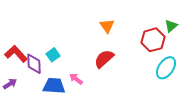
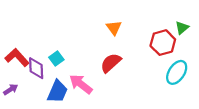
pink arrow: (76, 79) -> (81, 84), size x1.6
blue trapezoid: (54, 86) -> (57, 92), turned 110

